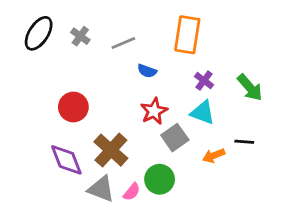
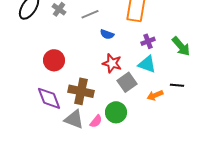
purple cross: (204, 81) -> (148, 41), turned 32
red star: (154, 111) -> (112, 63), turned -30
brown cross: (111, 150) -> (81, 91), turned -30

